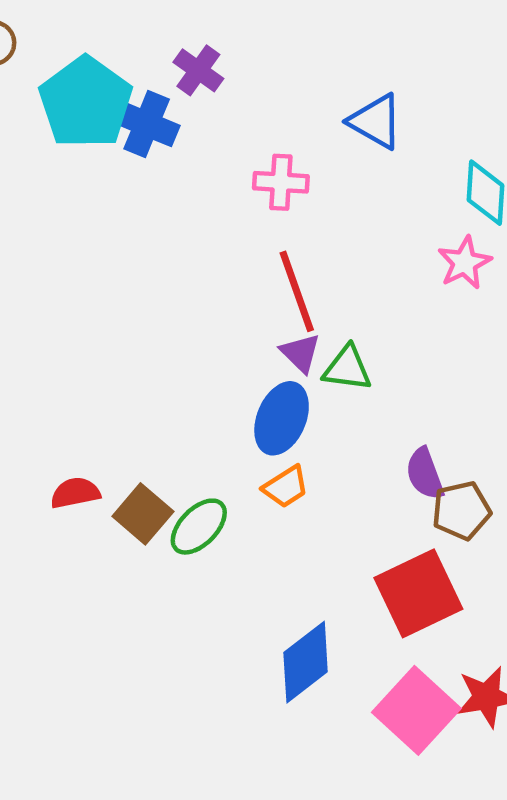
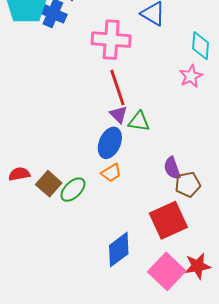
pink cross: (281, 182) -> (111, 40), size x1.6

